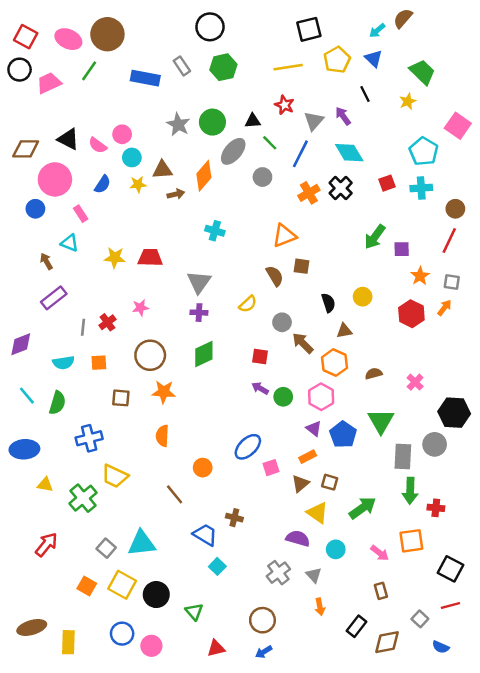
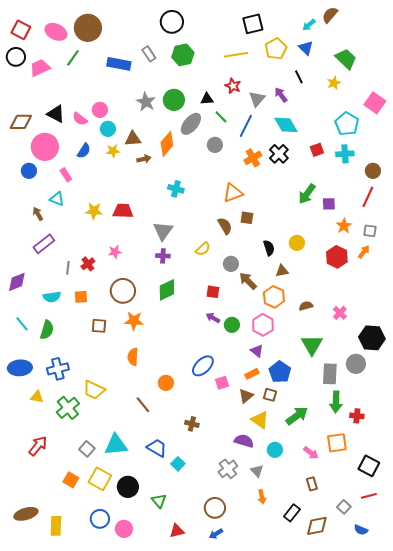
blue pentagon: (343, 435) -> (280, 372), moved
blue cross: (89, 438) -> (58, 369), moved
blue trapezoid: (205, 535) -> (157, 448), moved

